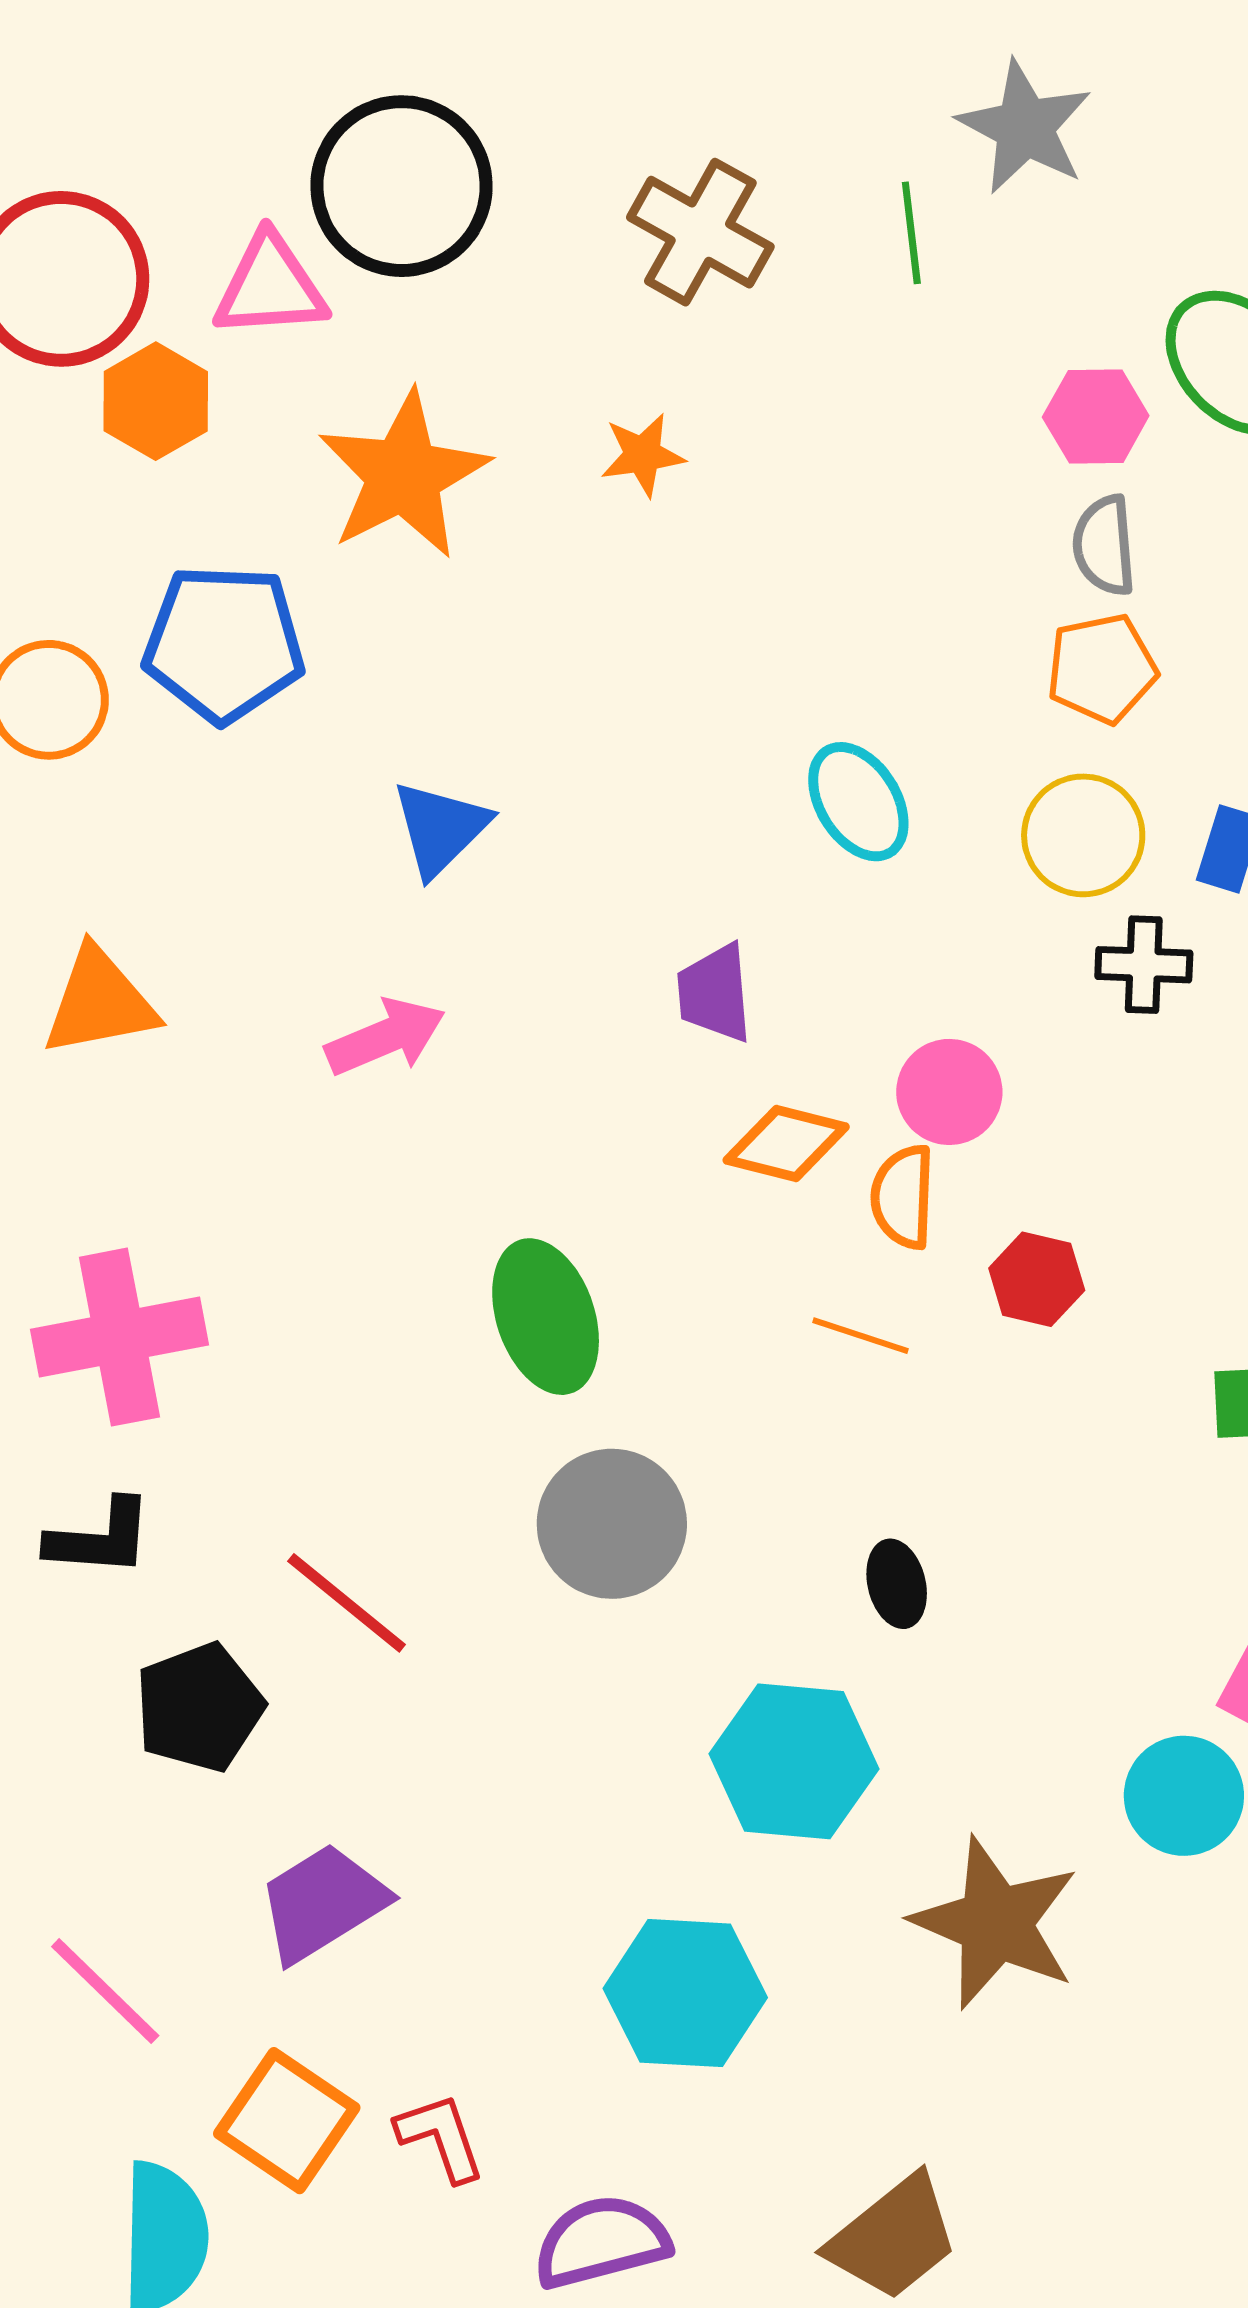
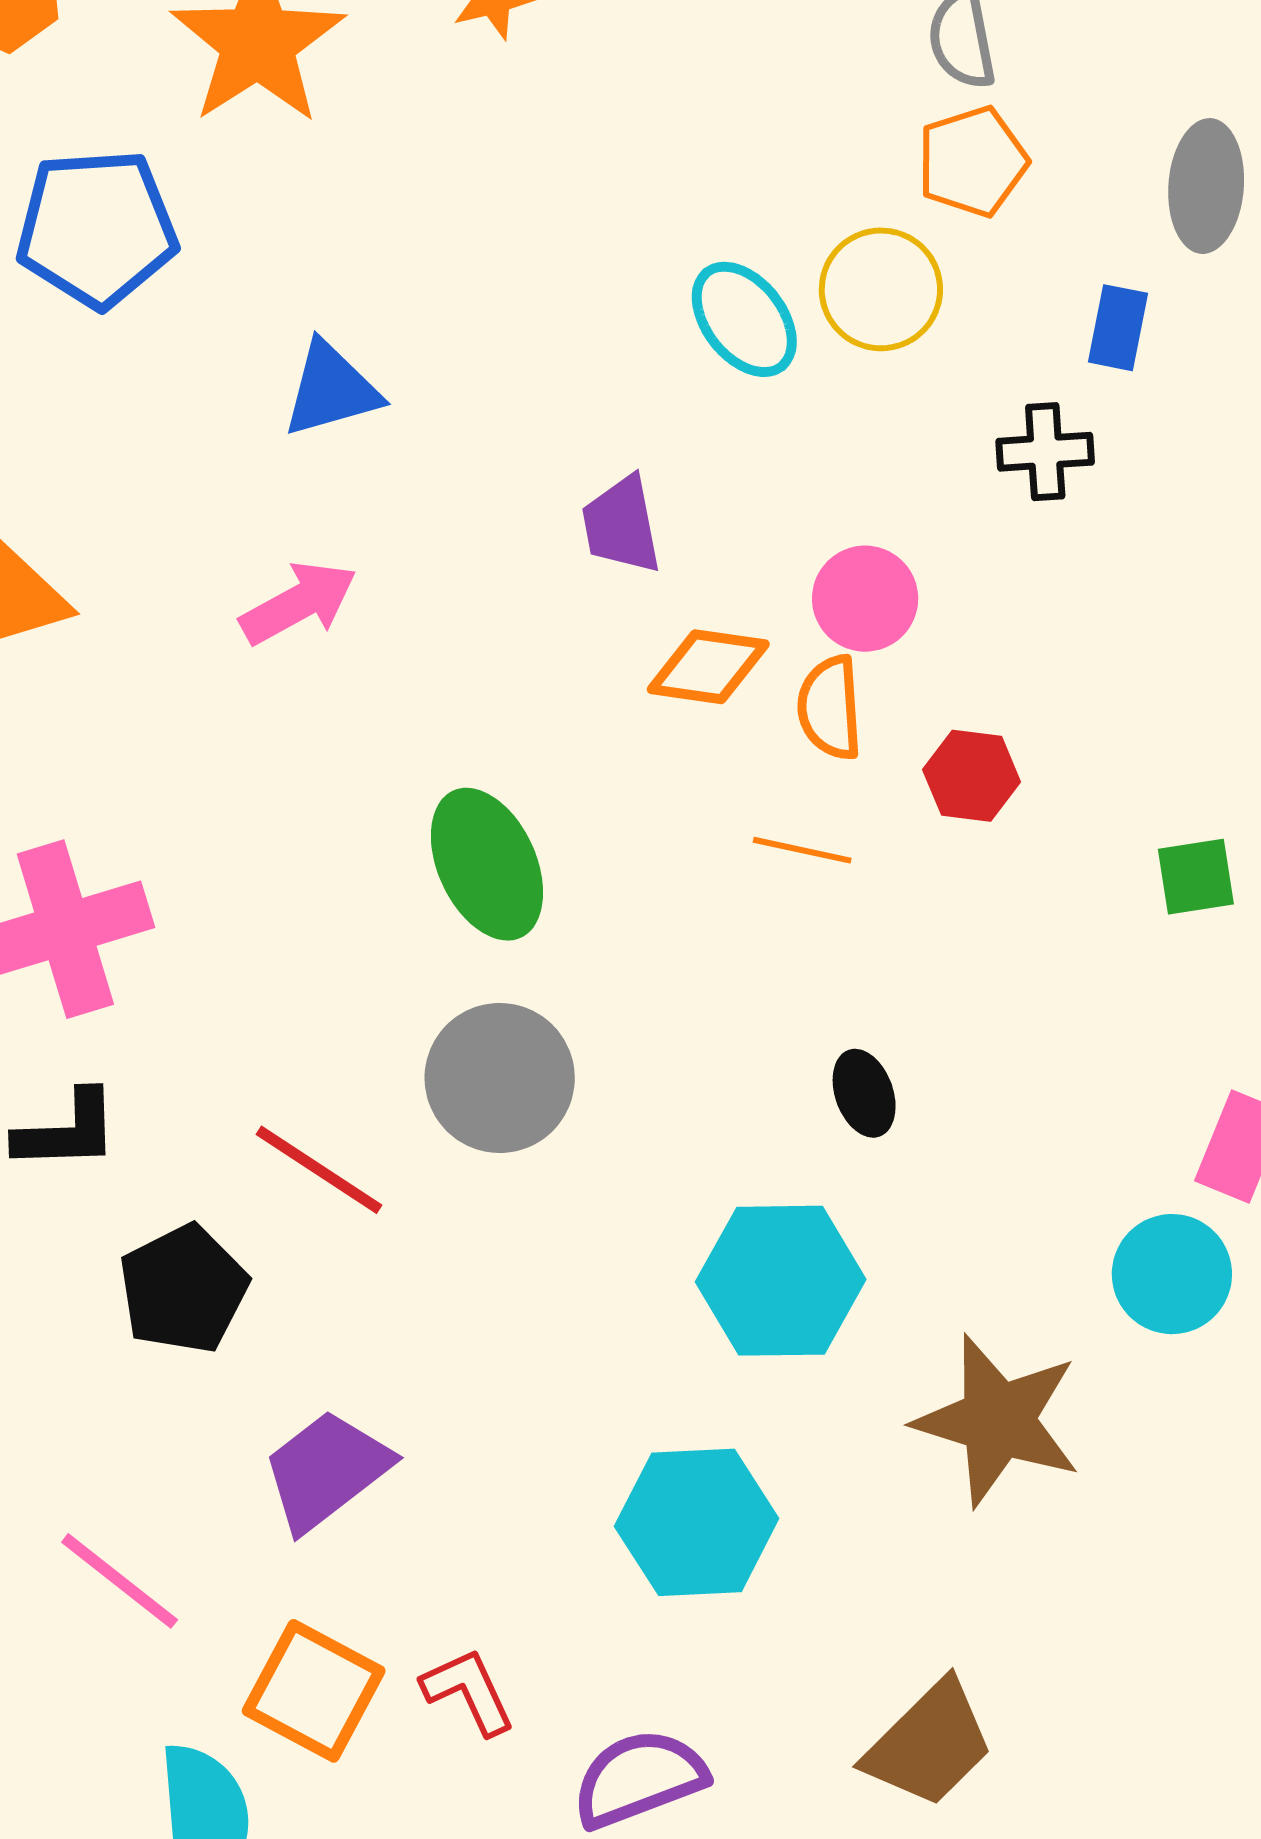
blue triangle: (440, 828) -> (331, 389), turned 35
yellow circle: (1083, 835) -> (881, 289), moved
gray circle: (612, 1524) -> (500, 1078), moved

